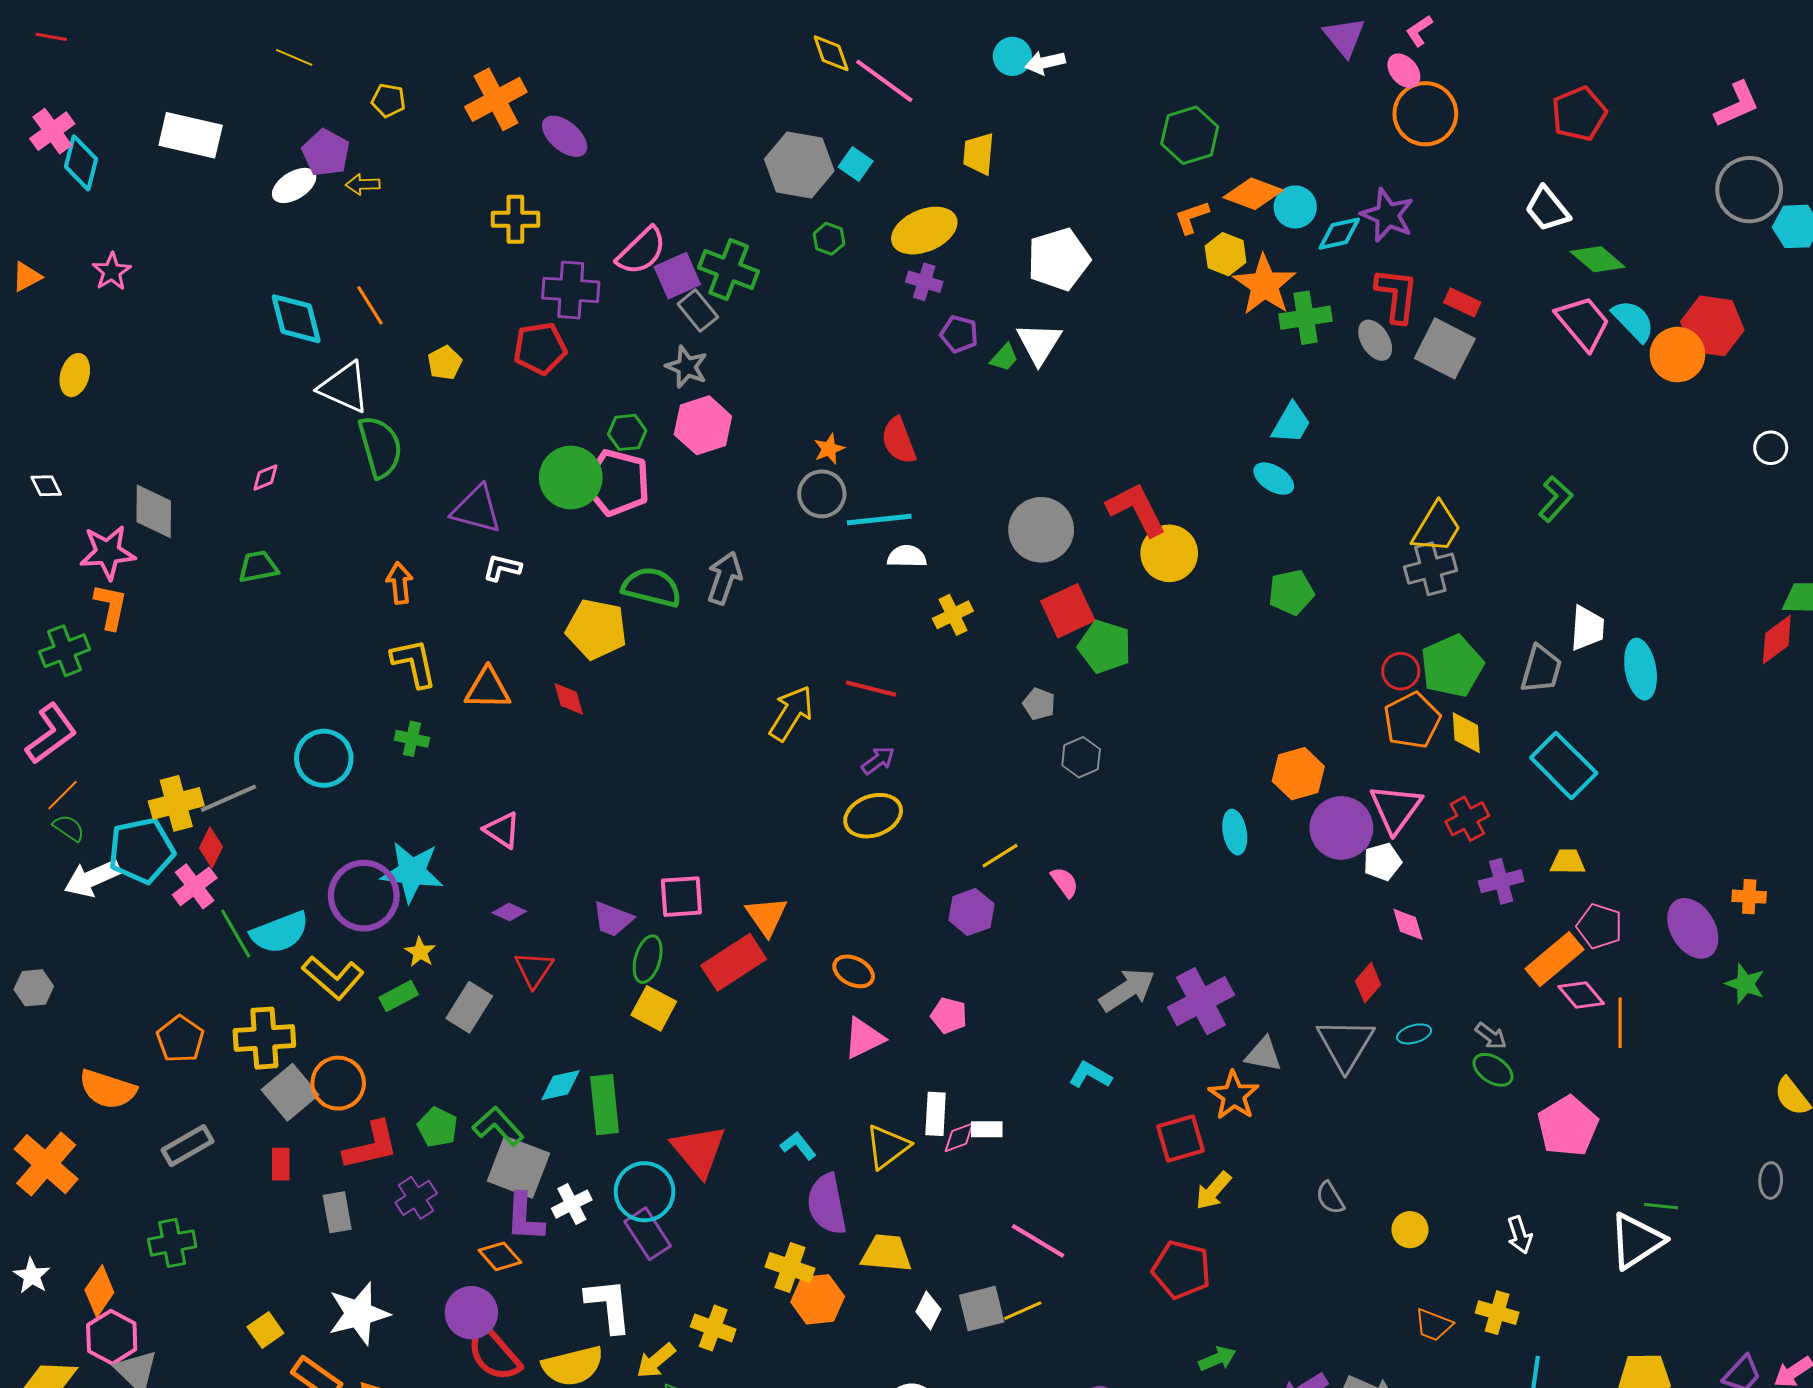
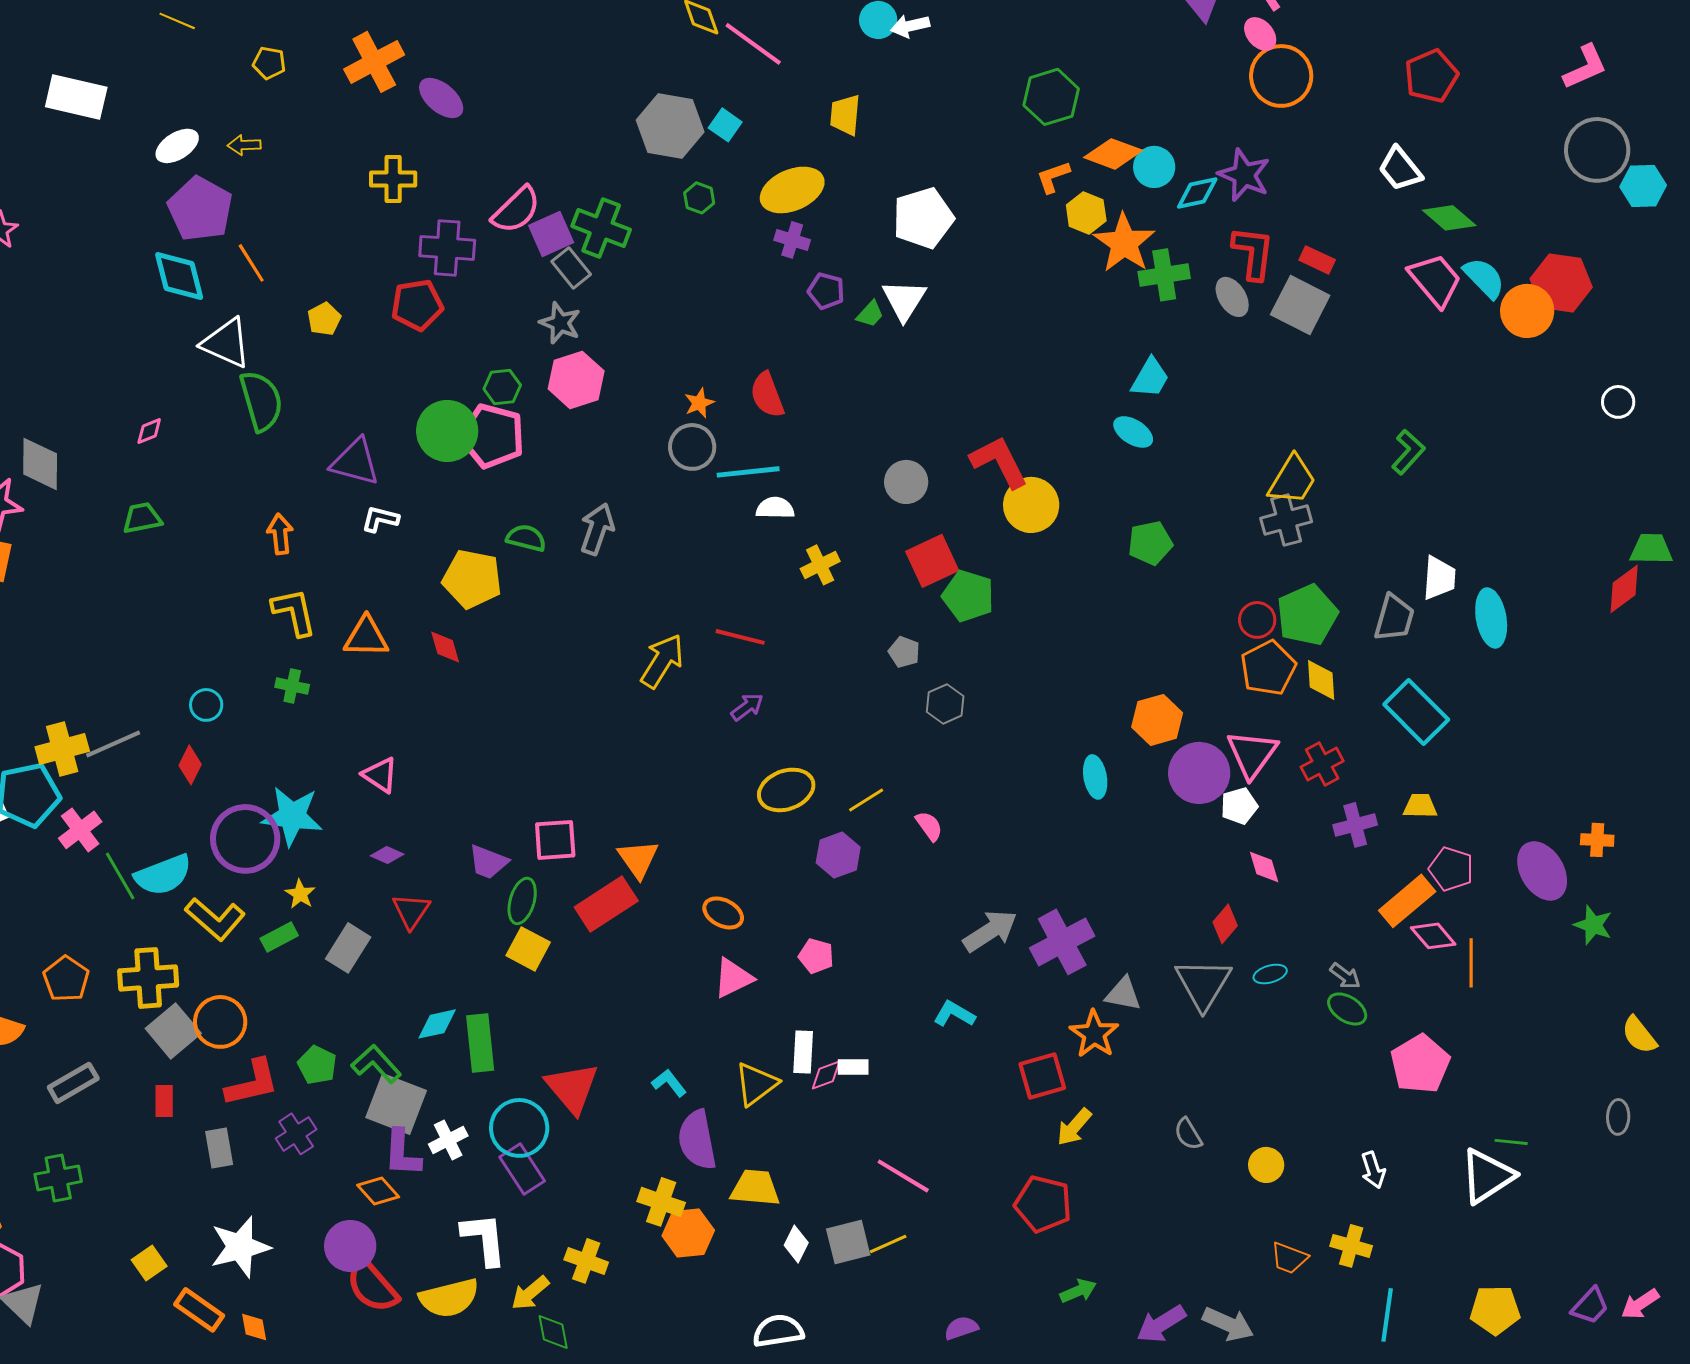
purple pentagon: (326, 153) -> (200, 209), moved, size x1.4
gray circle: (1041, 530) -> (906, 482), size x0.7
green semicircle: (652, 587) -> (526, 538), size x0.7
cyan circle: (324, 758) -> (206, 705), size x0.6
yellow ellipse: (873, 816) -> (786, 790), moved
red diamond: (211, 847) -> (190, 765), moved

